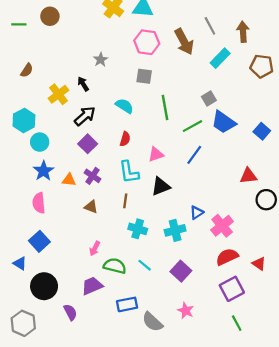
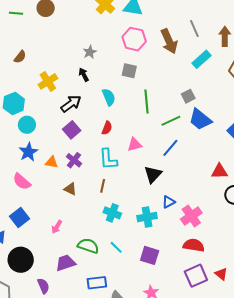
black arrow: (83, 84) -> (84, 75), moved
cyan semicircle: (124, 106) -> (109, 97), turned 30
black triangle: (161, 186) -> (153, 174), moved, turned -30
pink semicircle: (39, 203) -> (22, 182), turned -48
pink arrow: (95, 249) -> (57, 227), moved
red semicircle: (227, 257) -> (194, 245), turned 30
red triangle: (259, 264) -> (221, 274), moved
purple square: (181, 271) -> (150, 255), turned -30

